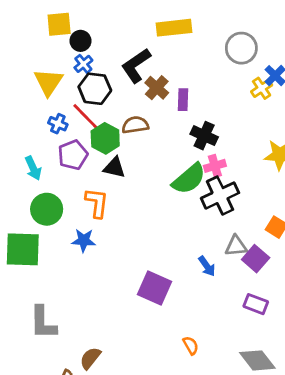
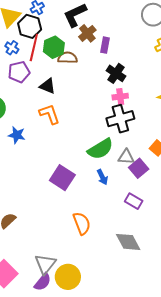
black hexagon: (95, 89) -> (30, 26), moved
red line: (88, 119) -> (34, 48), turned 48
green hexagon: (105, 138) -> (54, 47), moved
green semicircle: (189, 179) -> (100, 149), moved
orange L-shape: (97, 203) -> (50, 114), moved, turned -35
blue arrow: (207, 266) -> (102, 177), moved
orange semicircle: (191, 345) -> (82, 223), size x1.6

